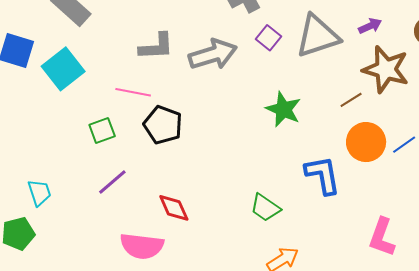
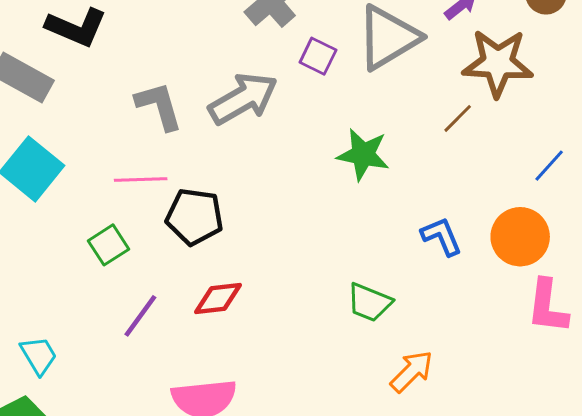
gray L-shape: (156, 47) -> (159, 106), turned -90
orange circle: (366, 142) -> (520, 237), moved
blue L-shape: (323, 175) -> (442, 236), size x0.7
red diamond: (174, 208) -> (218, 299), moved, turned -60

